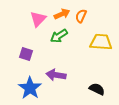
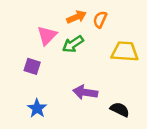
pink triangle: (38, 19) -> (47, 35), moved
purple arrow: (56, 75) -> (85, 92), moved
blue star: (30, 88) -> (37, 108), size x0.7

